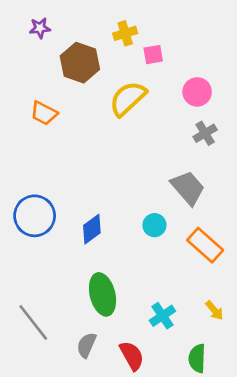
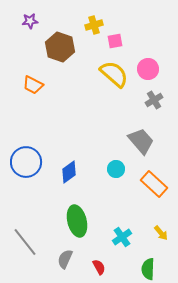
yellow semicircle: (128, 99) -> (114, 74), moved, turned 84
red semicircle: (132, 356) -> (99, 267), size x0.7

